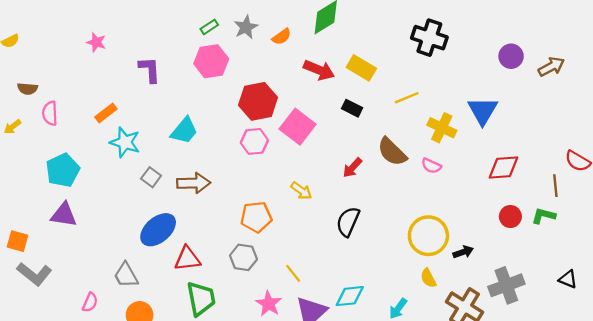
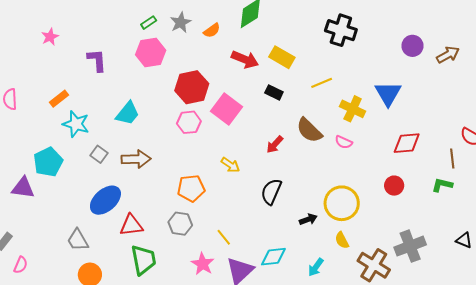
pink star: (96, 42) -> (50, 37), turned 30
cyan pentagon: (63, 170) -> (48, 162), moved
red circle: (510, 217) -> (394, 186), moved
black arrow: (463, 252) -> (308, 219), moved
pink semicircle: (90, 302) -> (21, 265), moved

